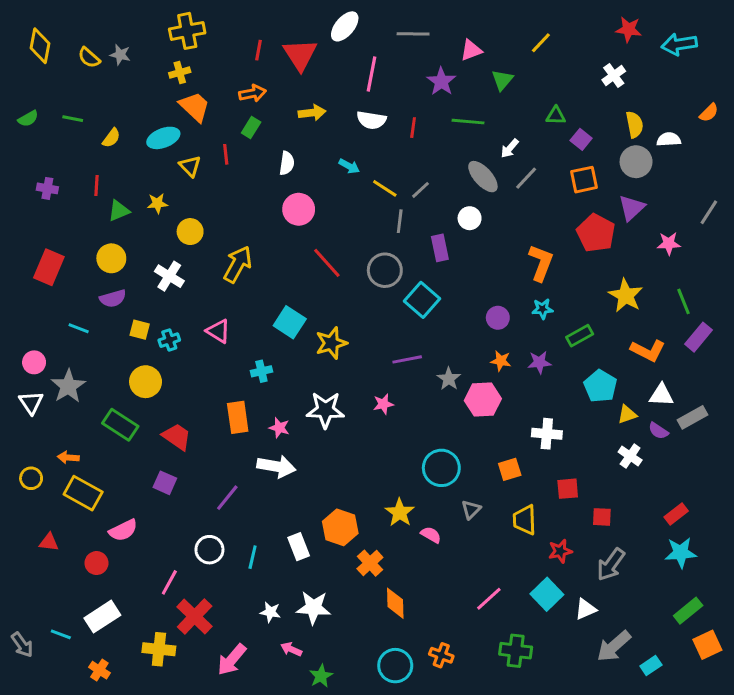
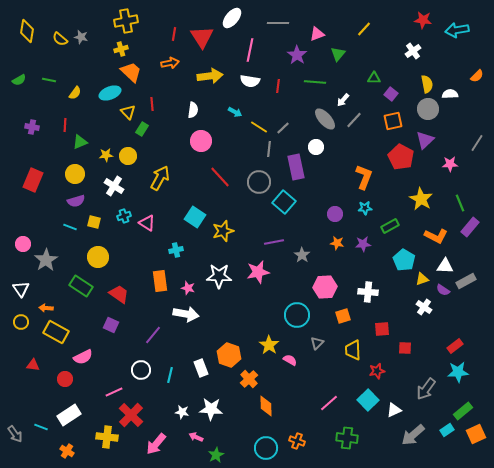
yellow arrow: (312, 113) -> (210, 76), size x1.4
green rectangle: (251, 128) -> (142, 129), moved
yellow star: (157, 203) -> (106, 155), moved
purple rectangle: (440, 248) -> (296, 167), size x1.4
cyan line: (79, 328) -> (70, 227), moved
cyan cross: (169, 340) -> (124, 216), moved
pink hexagon: (483, 400) -> (325, 287), moved
white triangle: (31, 402) -> (21, 289), moved
pink star: (383, 404) -> (258, 272), size x1.6
gray arrow: (611, 565) -> (426, 389), moved
pink line: (169, 582) -> (114, 392), turned 36
cyan rectangle: (651, 666) -> (447, 430), moved

